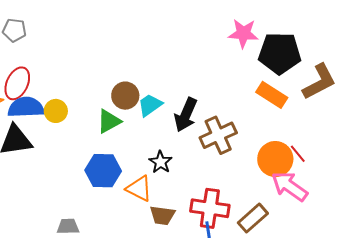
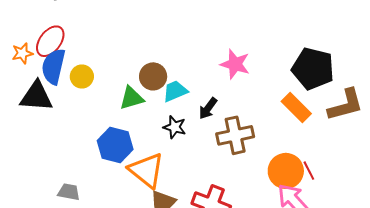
pink star: (243, 33) -> (235, 64), moved
blue semicircle: (26, 107) -> (53, 66), turned -87
black arrow: (186, 115) -> (208, 108), size x0.7
black star: (160, 162) -> (175, 127), moved, turned -30
orange triangle: (139, 188) -> (146, 170), size x1.4

